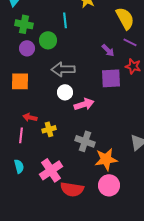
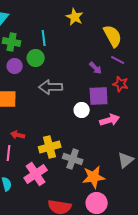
cyan line: (65, 20) -> (44, 38), moved
white circle: (65, 92) -> (82, 110), moved
pink arrow: (84, 104) -> (110, 120), moved
yellow cross: (49, 129) -> (50, 147), moved, size x1.5
pink cross: (51, 170) -> (36, 174), moved

